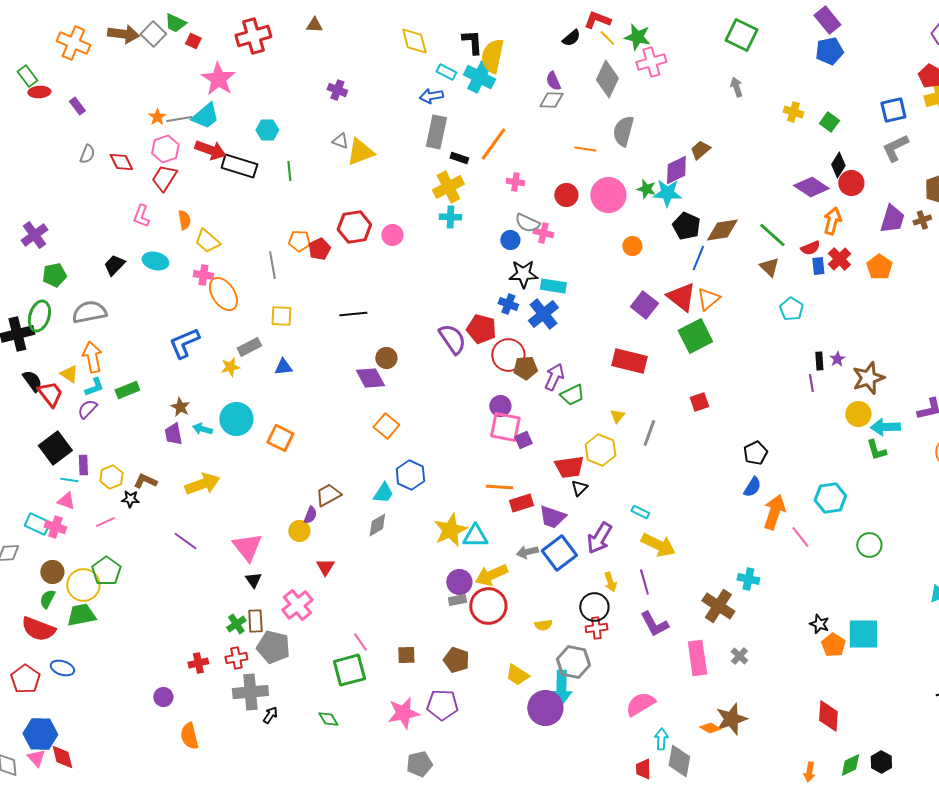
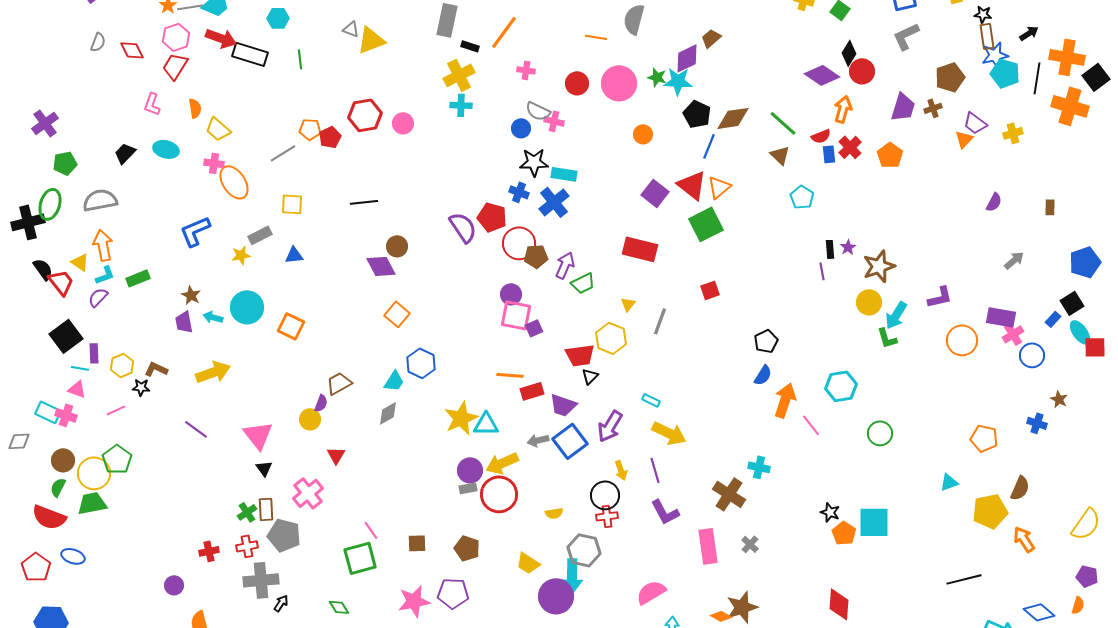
gray line: (272, 265) -> (283, 153), turned 68
cyan arrow: (885, 427) -> (896, 315), turned -56

